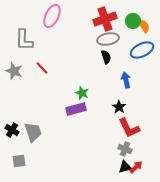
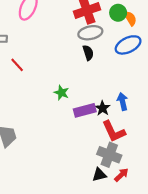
blue arrow: (126, 80) -> (123, 102), moved
purple rectangle: (76, 109) -> (85, 110), moved
gray cross: (125, 149) -> (109, 155), size x1.5
black triangle: (125, 167) -> (99, 175), moved

